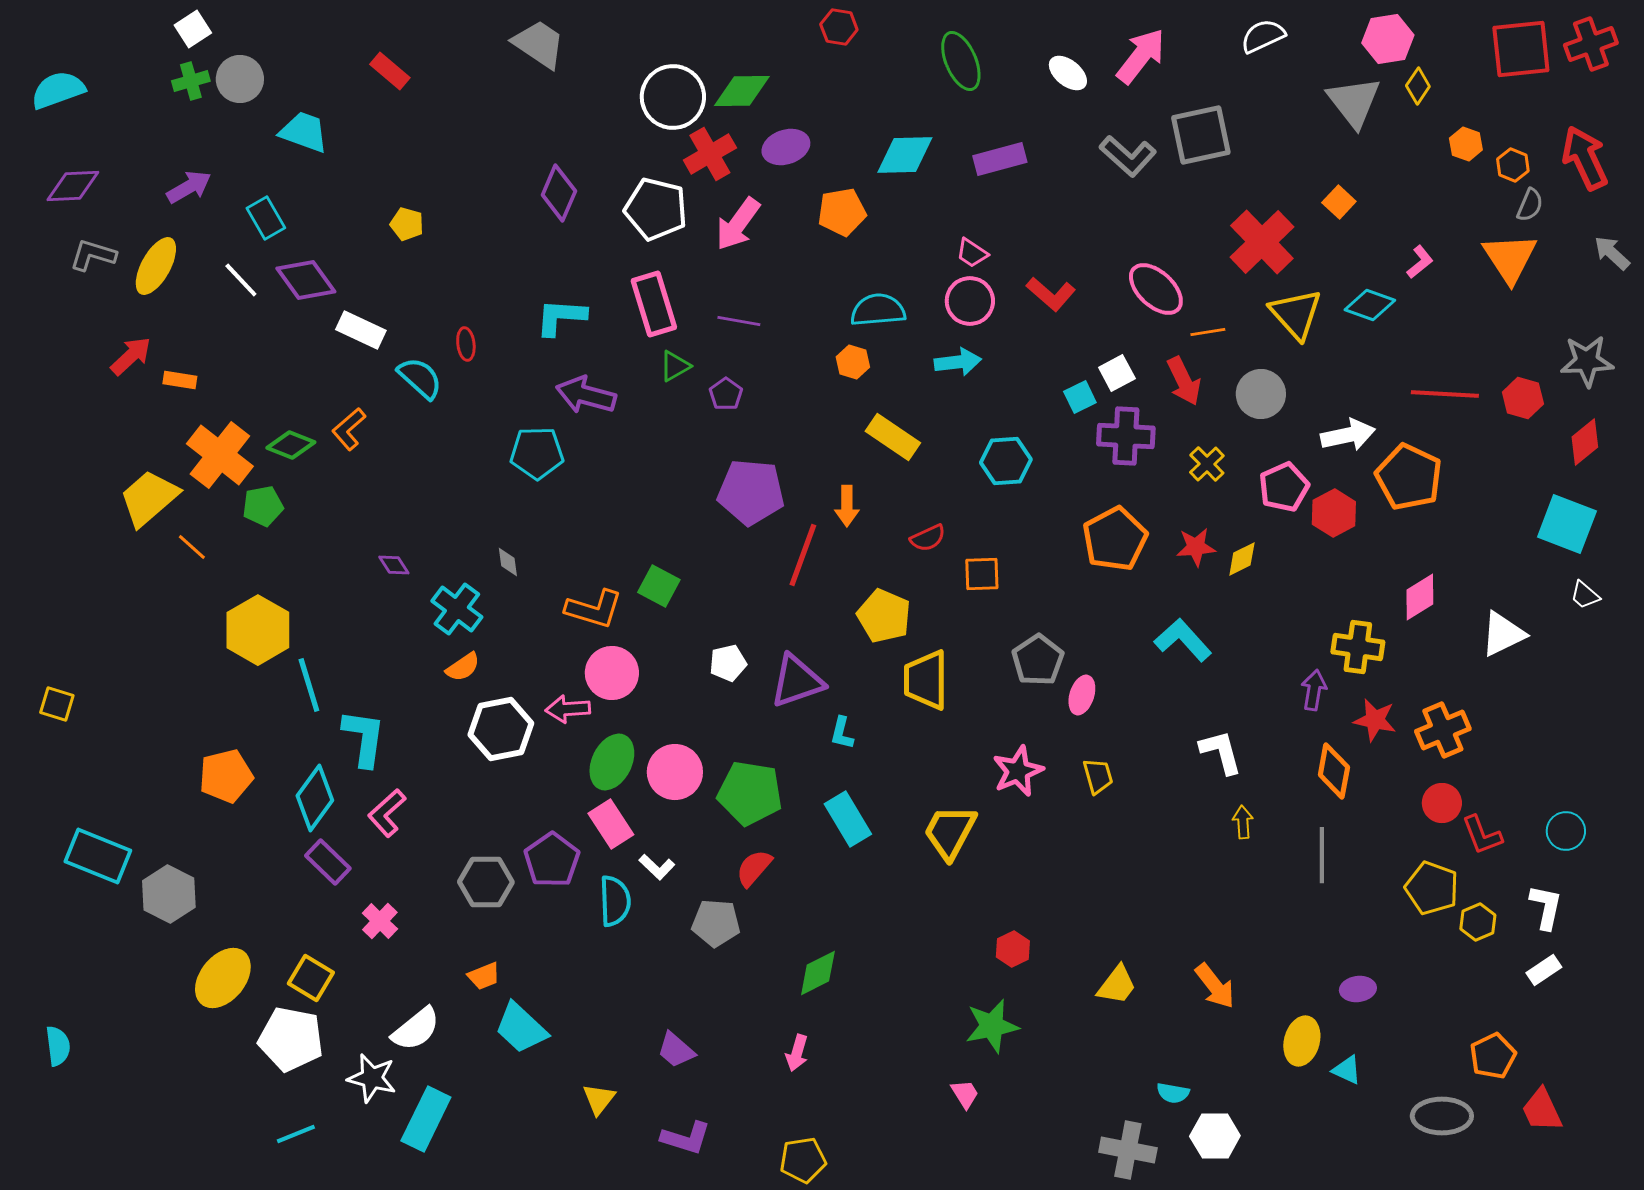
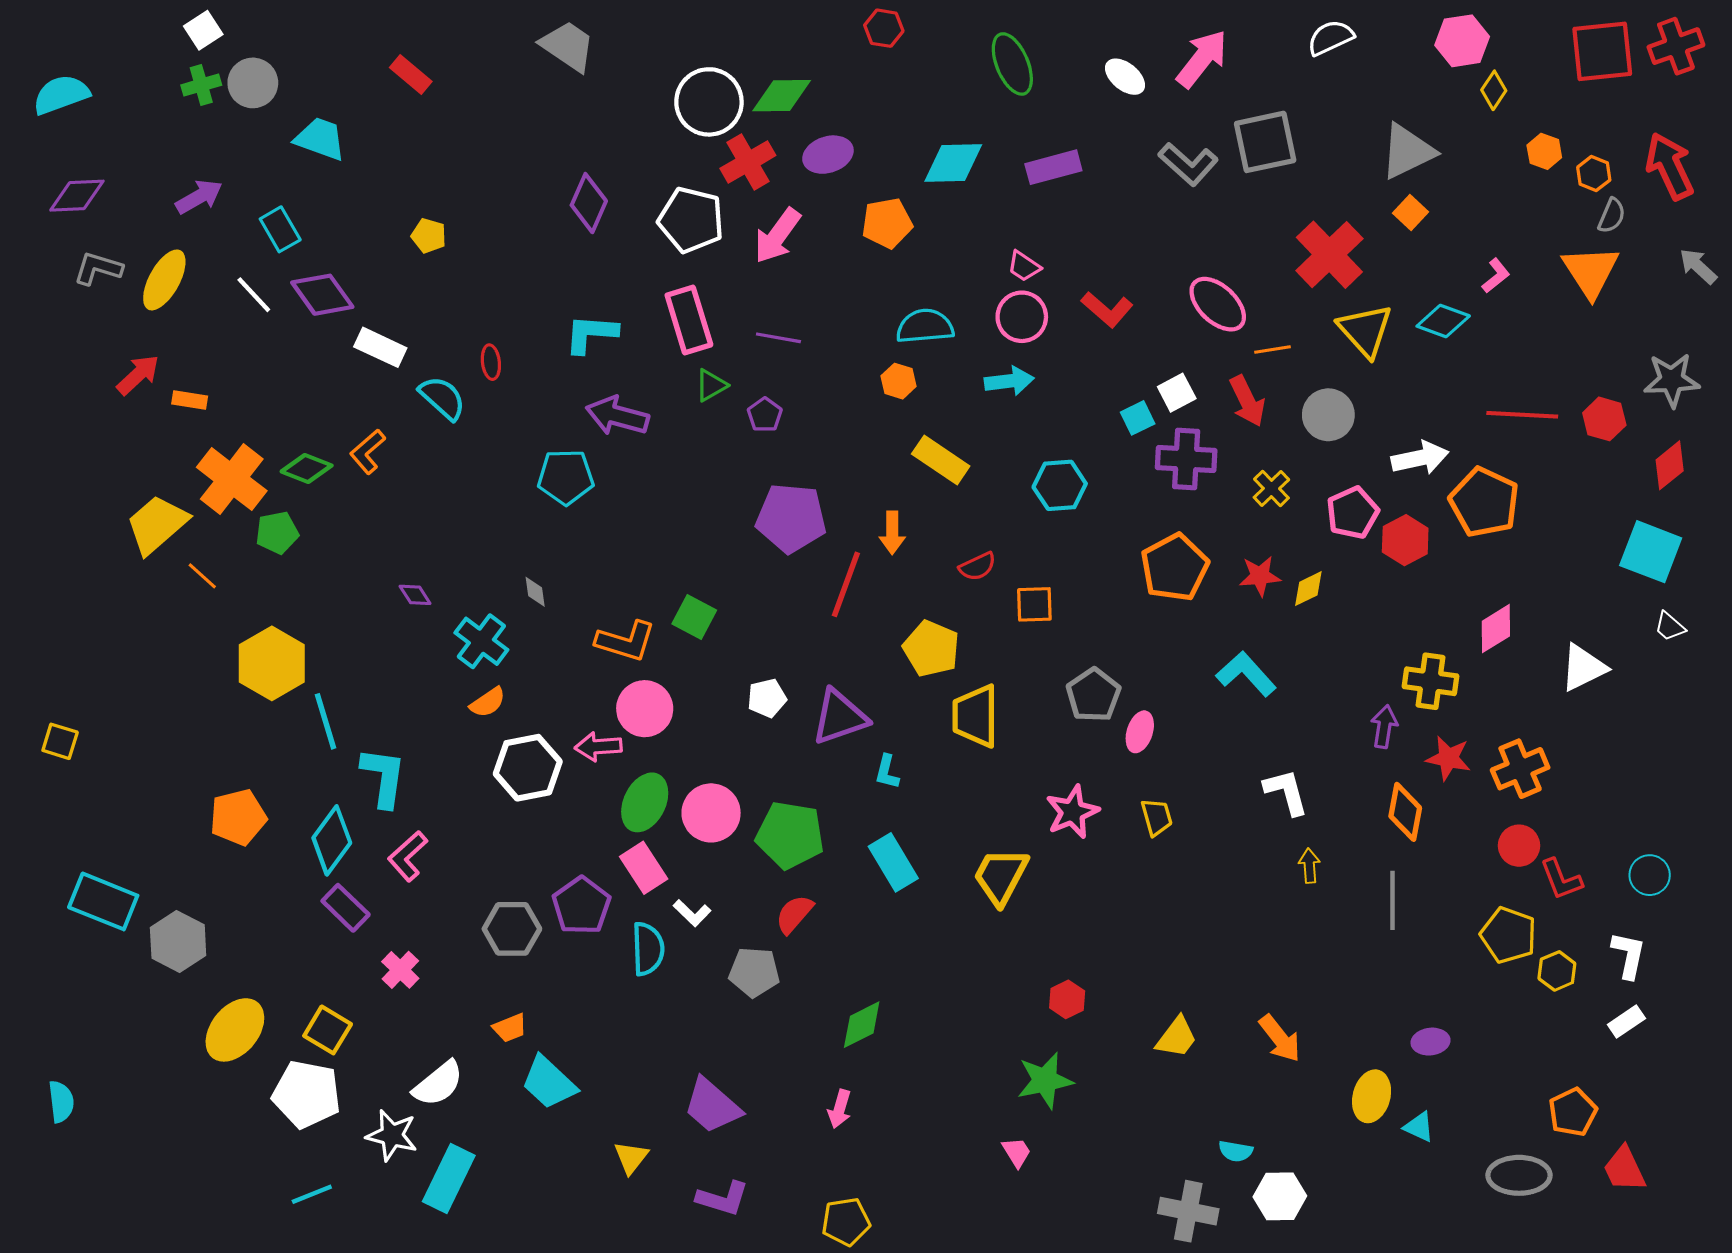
gray triangle: (1354, 102) -> (1407, 151), moved, turned 42
purple trapezoid: (676, 1050) -> (712, 1106), size x1.5

